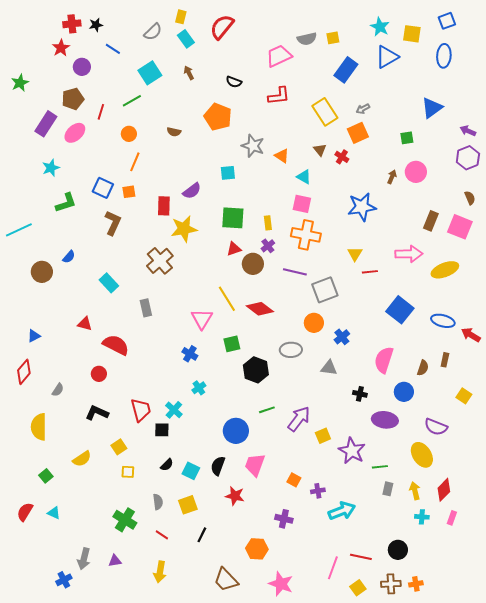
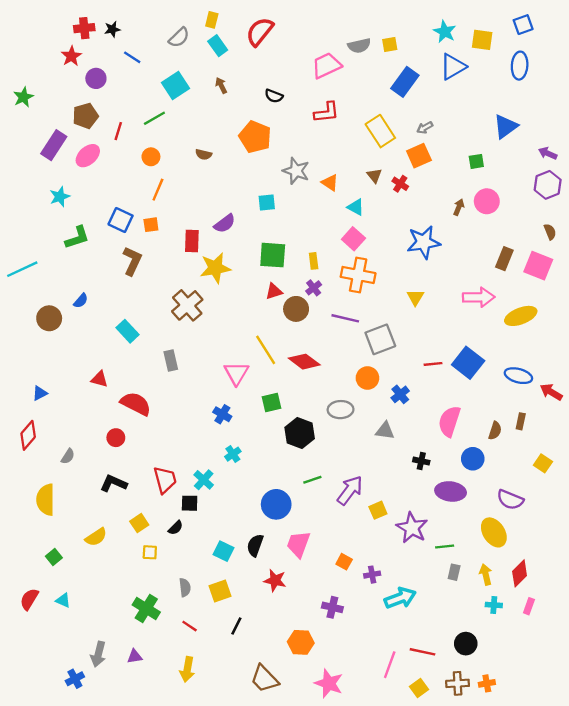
pink square: (302, 204) -> (353, 239), turned 30
red line: (370, 272) -> (433, 364), moved
black semicircle: (167, 465) -> (176, 528), moved

